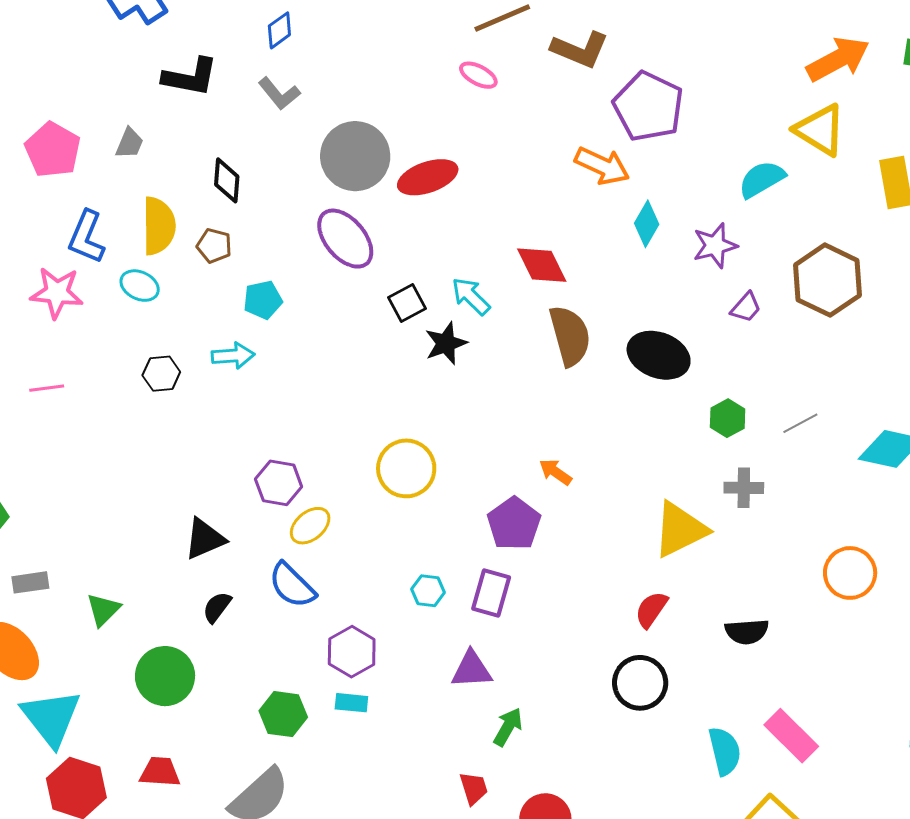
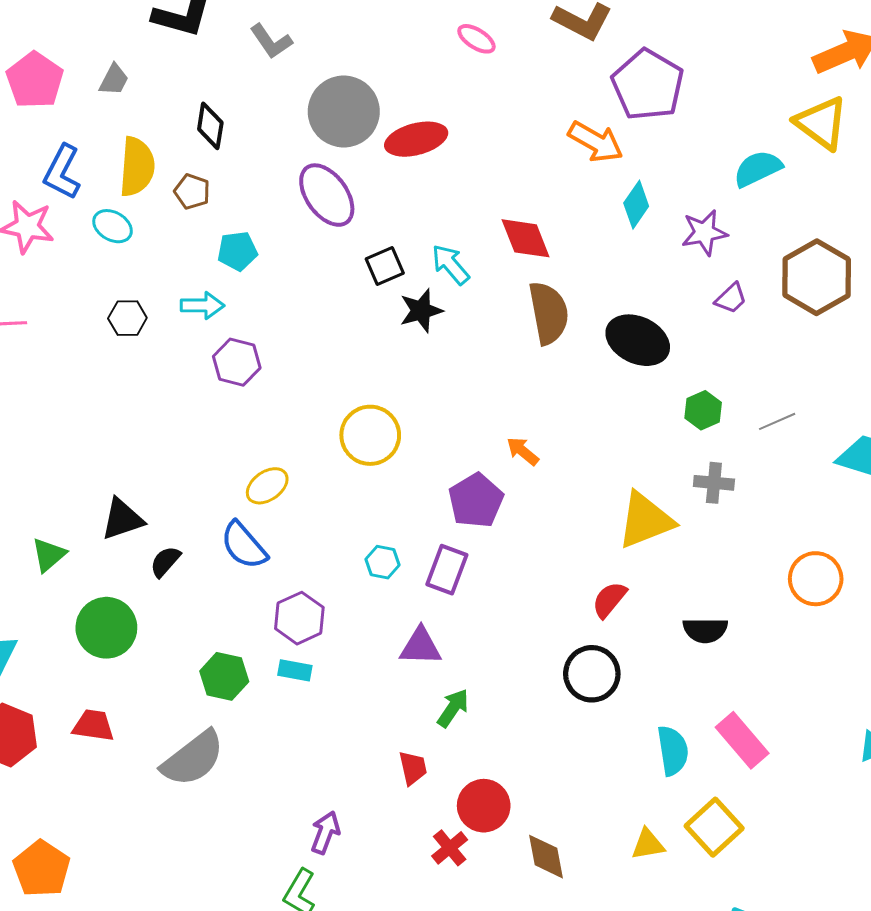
purple hexagon: (279, 483) -> (237, 362), moved
black triangle: (205, 539) -> (122, 519), moved

